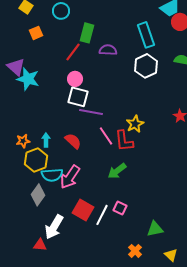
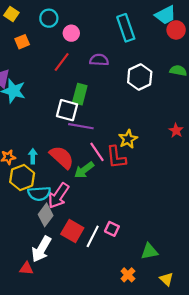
green rectangle: (87, 33) -> (80, 94), moved
cyan rectangle: (146, 35) -> (126, 28), moved
pink circle: (75, 79) -> (71, 33), moved
red semicircle: (73, 141) -> (62, 157), size x1.4
green arrow: (117, 171) -> (84, 170), moved
gray diamond: (38, 195) -> (46, 215), moved

